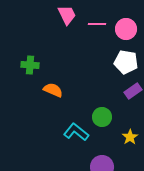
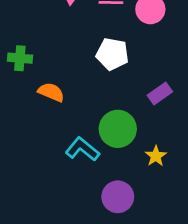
white pentagon: (126, 62) -> (112, 54), moved
green circle: (102, 117) -> (118, 129), size x1.4

